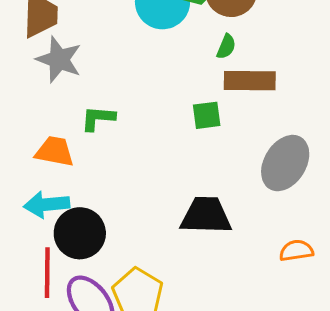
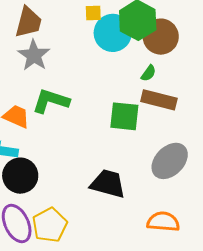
green square: (207, 115) -> (124, 116), size x1.5
green L-shape: (98, 118) -> (51, 101), size x1.5
orange semicircle: (296, 251) -> (163, 222), size x1.4

